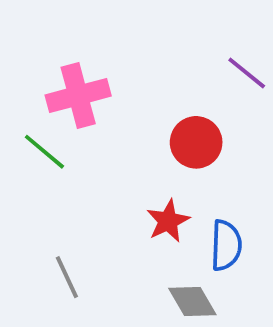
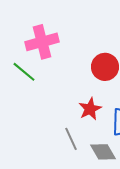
gray line: (67, 277) -> (71, 139), moved

